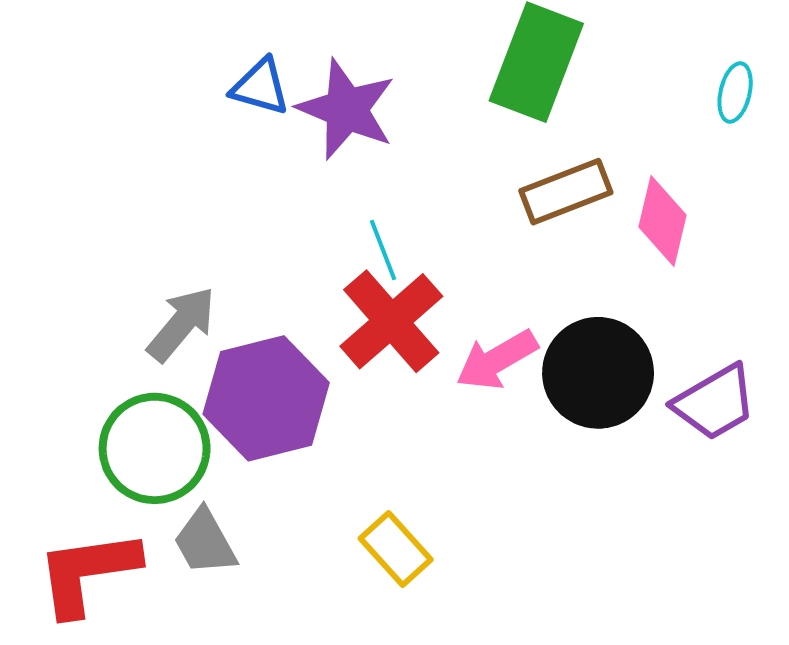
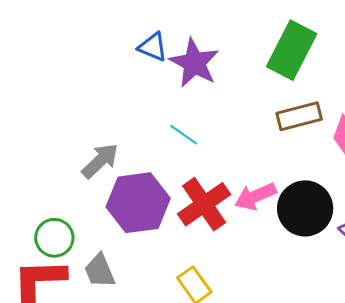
cyan line: (383, 250) -> (184, 135), moved, turned -40
red cross: (391, 321) -> (204, 204), moved
green circle: (155, 448) -> (54, 238), moved, size x0.7

